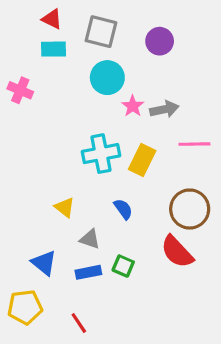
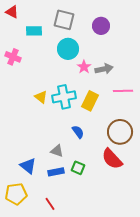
red triangle: (52, 19) -> (12, 12), moved
yellow triangle: (65, 207) -> (41, 97), moved

